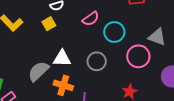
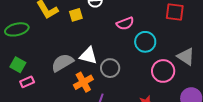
yellow square: (49, 24) -> (76, 15), moved
gray circle: (97, 61) -> (110, 68), moved
orange cross: (63, 85) -> (83, 82), turned 30

